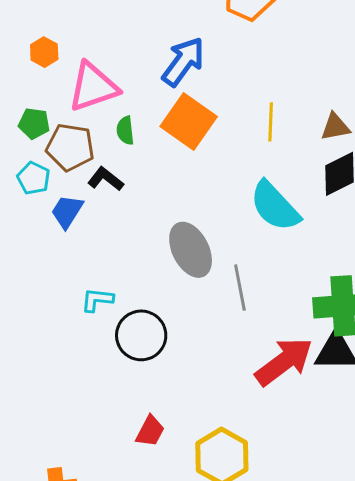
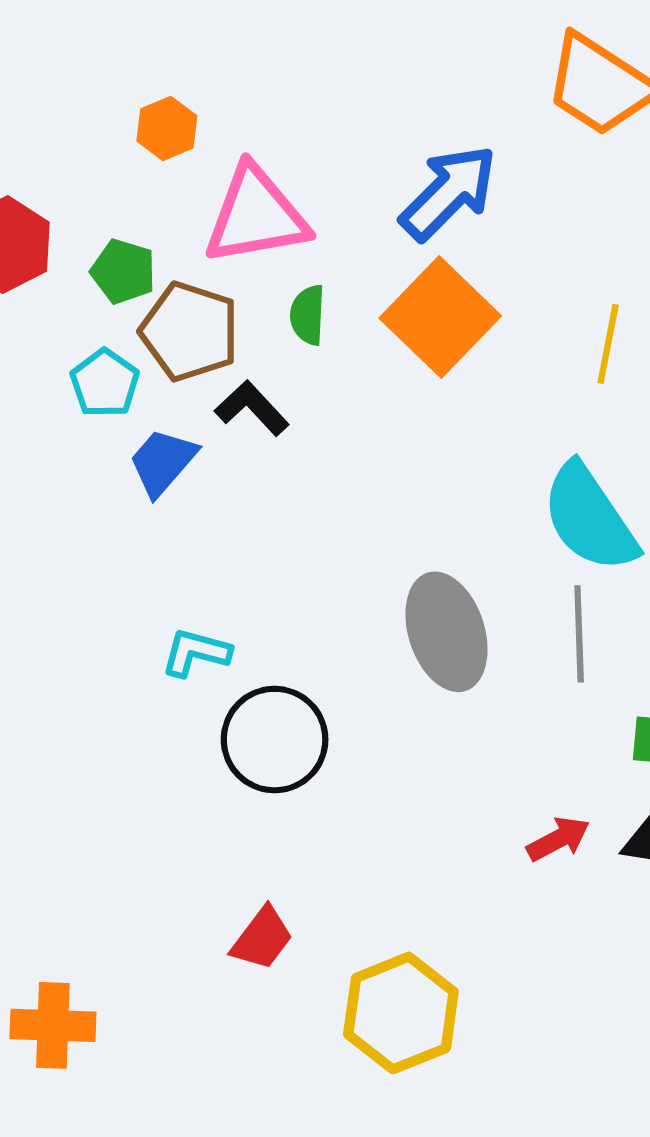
gray ellipse: (191, 250) -> (446, 632), moved
gray line: (240, 288) -> (579, 634), moved
red arrow: (284, 362) -> (558, 839), size x0.5

